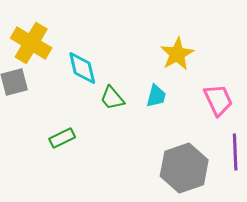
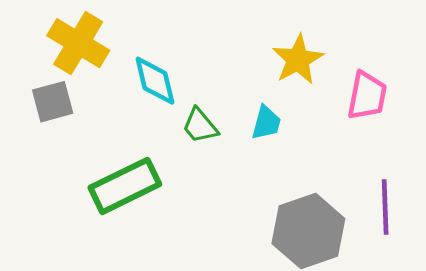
pink trapezoid: (218, 100) -> (367, 96), moved, turned 36
green rectangle: (62, 138) -> (125, 186), size x1.8

